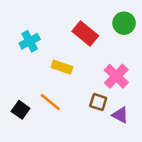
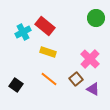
red rectangle: (85, 33) -> (45, 26), moved
orange line: (50, 102) -> (49, 79), moved
brown square: (98, 102) -> (76, 79), turned 32

